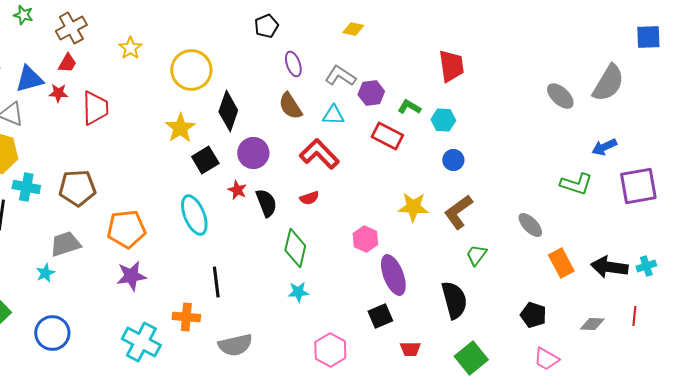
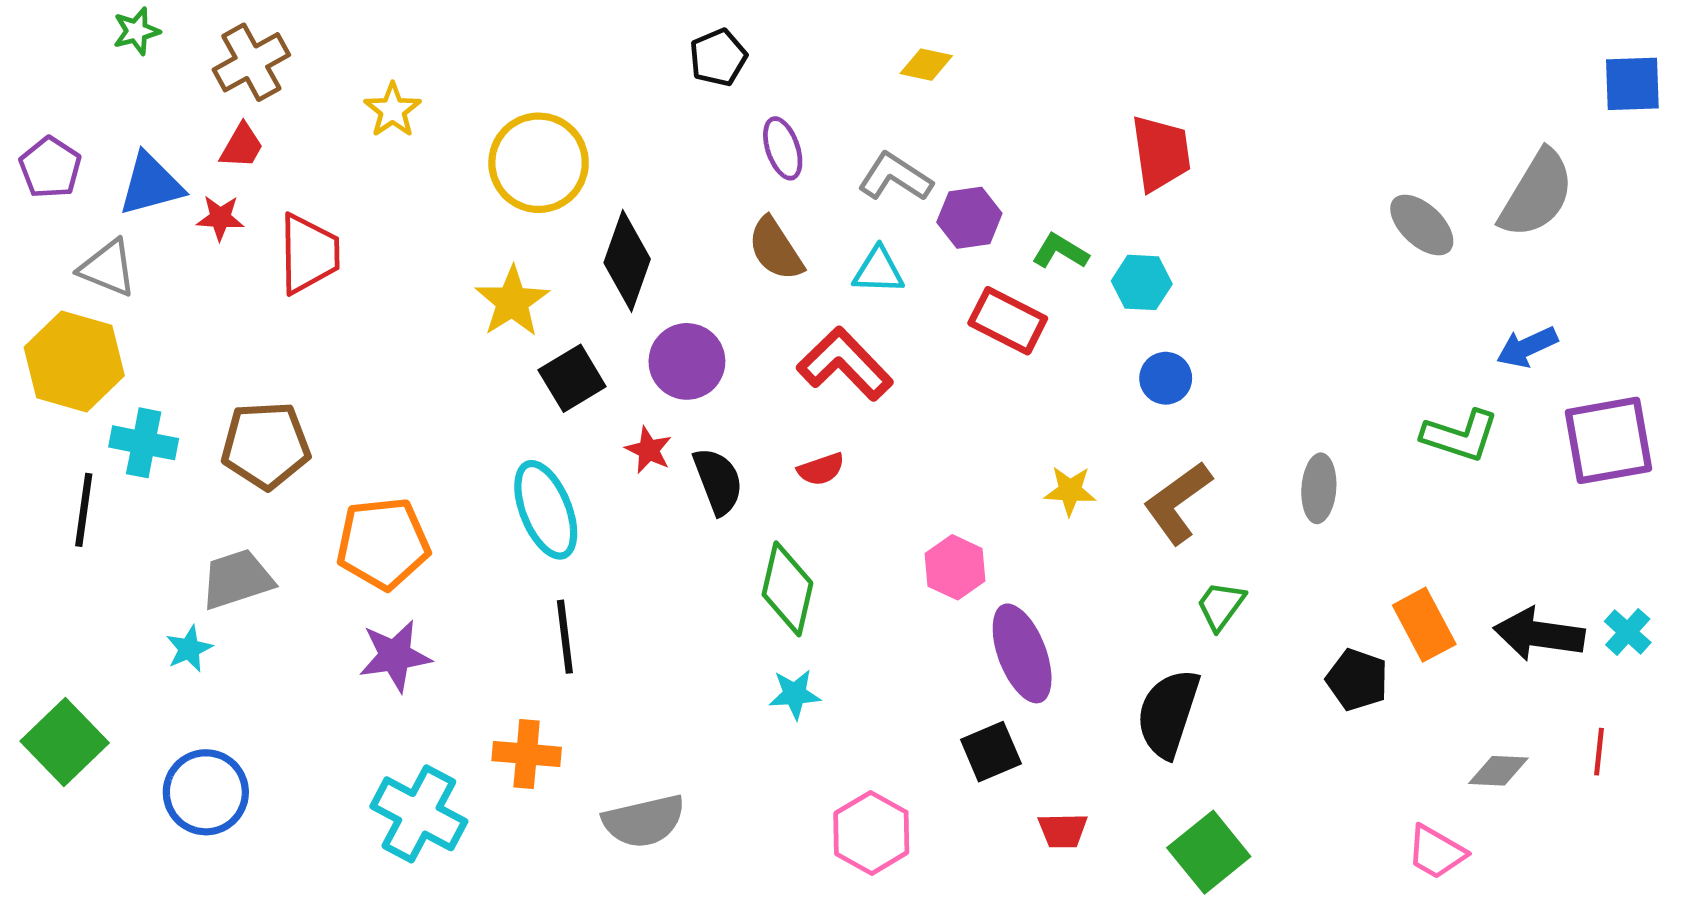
green star: (23, 15) -> (136, 31), turned -30
yellow star: (413, 207) -> (1070, 491), size x0.7
gray ellipse: (530, 225) -> (1319, 488), moved, turned 48
cyan cross: (646, 266) -> (1628, 632), turned -30
black line: (216, 282) -> (565, 637), moved
black semicircle: (454, 300) -> (1168, 713), turned -147
black pentagon: (533, 315) -> (1357, 680), moved
pink trapezoid: (546, 359) -> (1436, 852), moved

